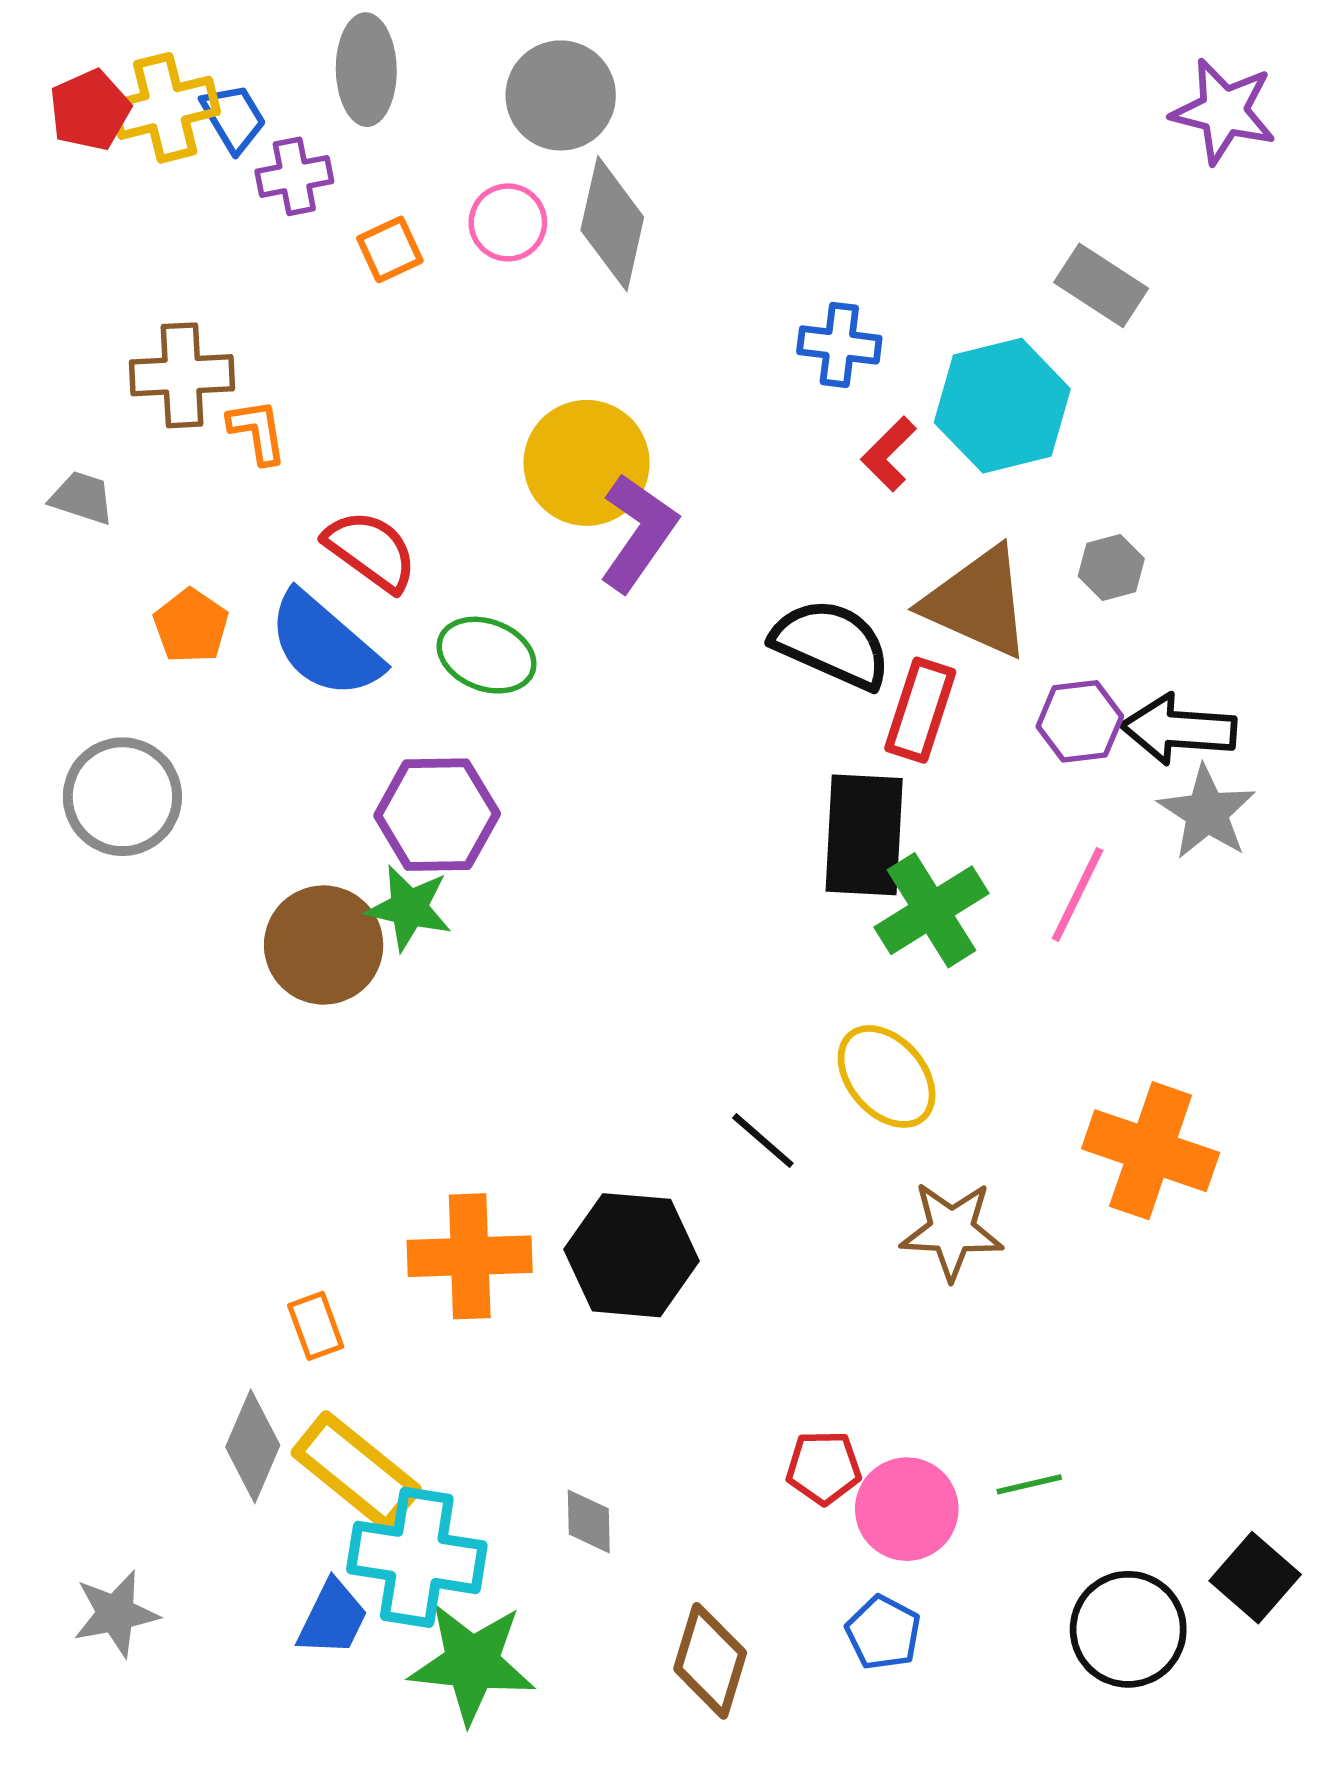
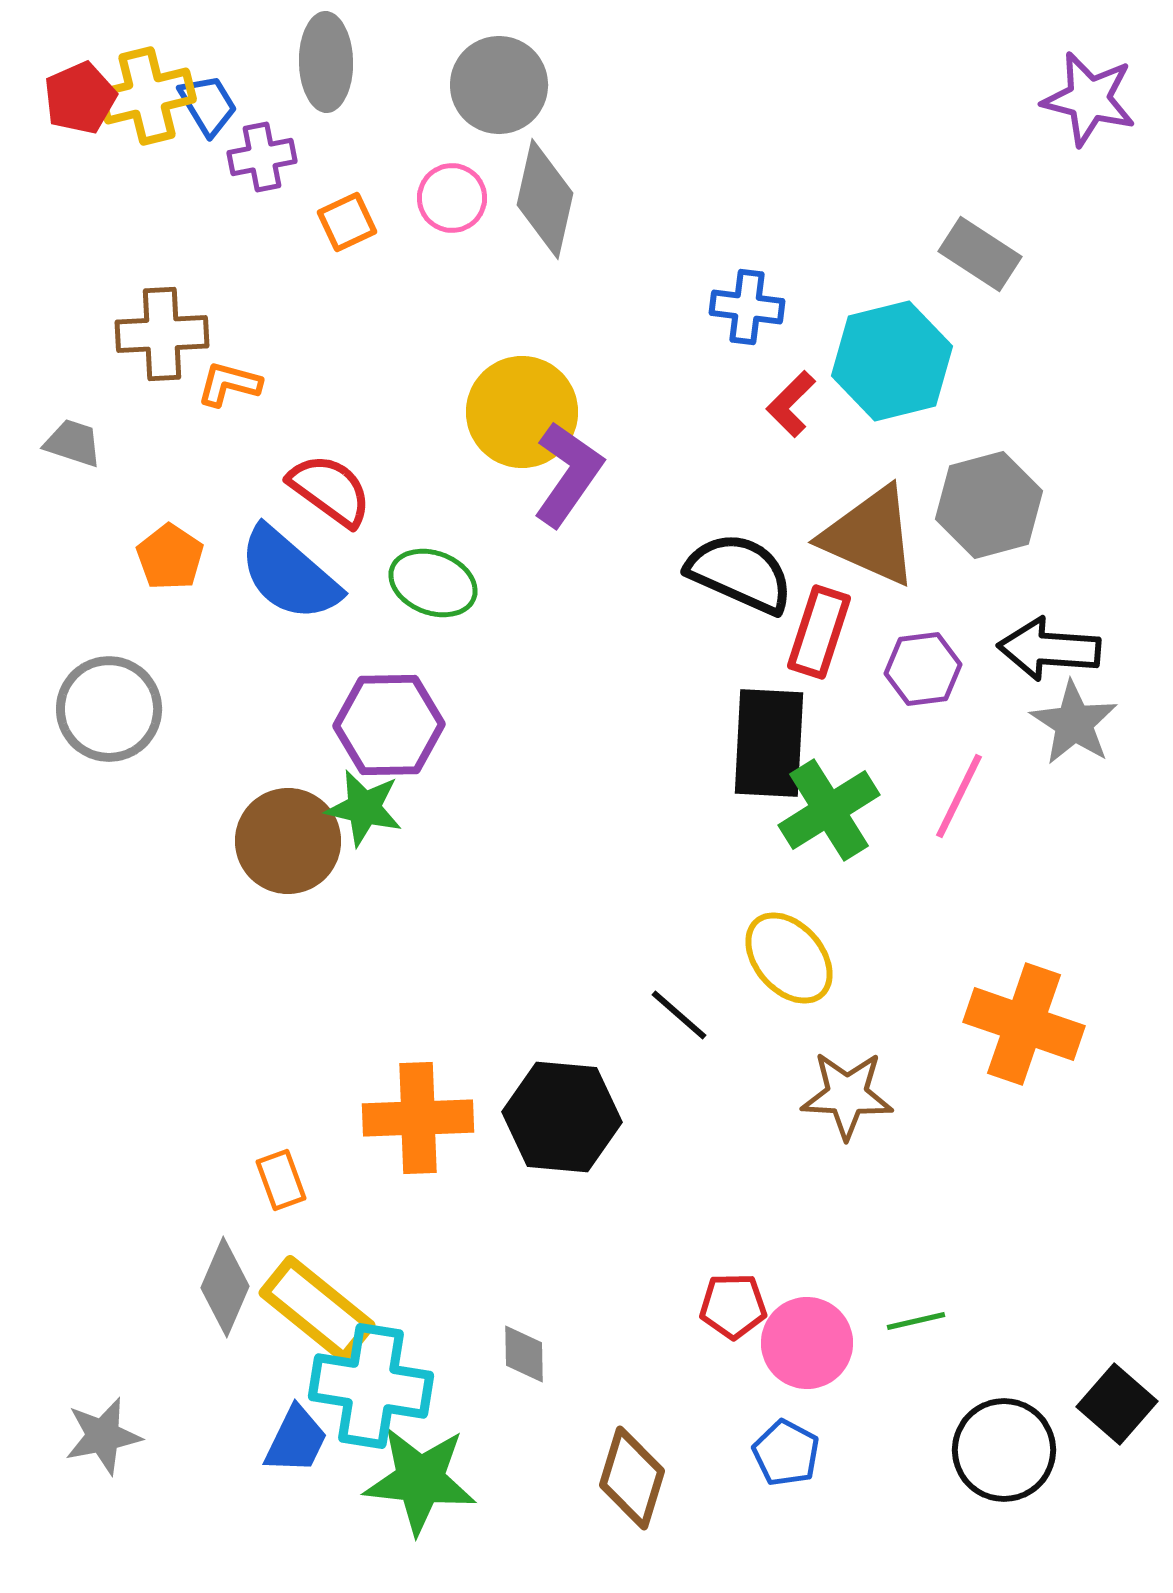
orange L-shape: (257, 431) -> (229, 384), turned -66
gray hexagon: (1111, 567) -> (989, 505), size x1.8
purple hexagon: (1080, 721) -> (923, 669), moved

